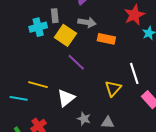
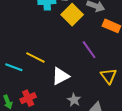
purple line: (76, 62) -> (89, 50), moved
yellow triangle: (113, 88) -> (109, 76), turned -30

